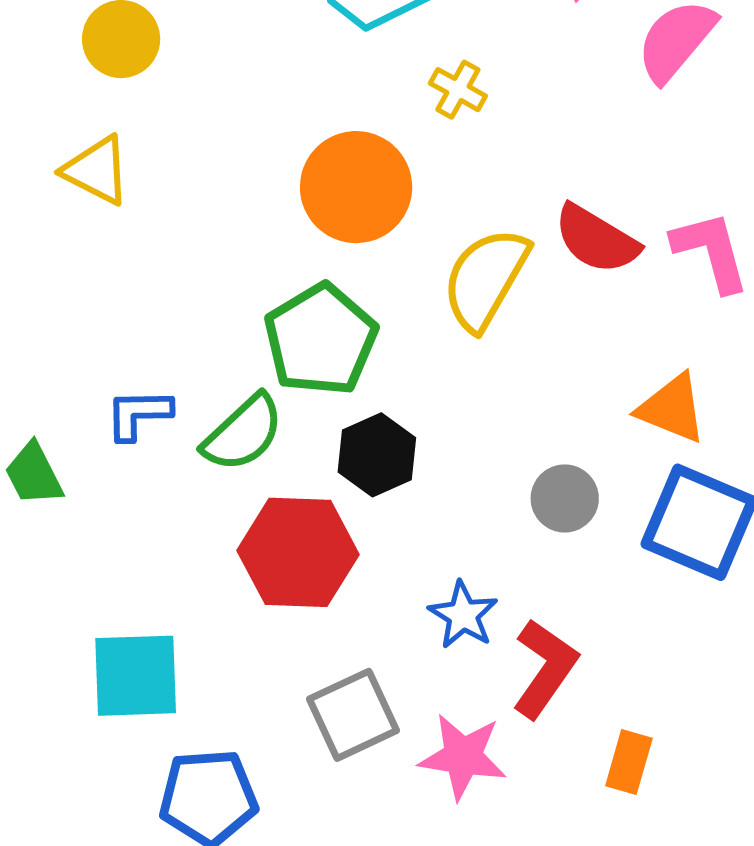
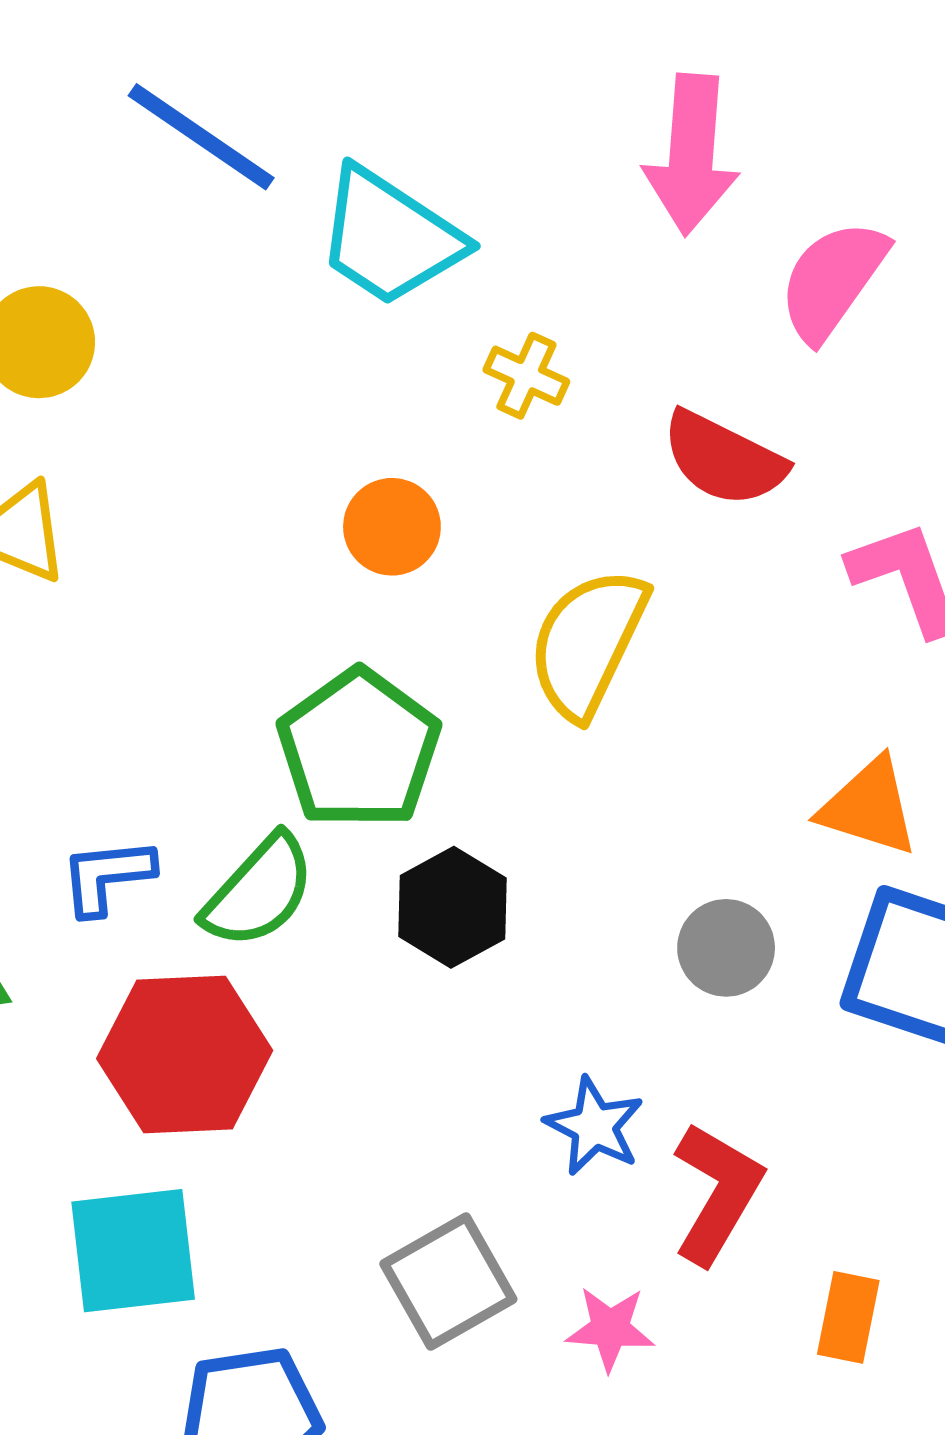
orange circle: (356, 187) -> (392, 527), size x0.6
red semicircle: (596, 239) -> (724, 459), moved
red hexagon: (298, 552) -> (185, 1055), moved
pink star: (463, 757) -> (610, 1329), size x0.7

